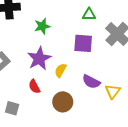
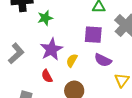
green star: (42, 26) -> (45, 18), moved
purple semicircle: (91, 82) -> (103, 60), moved

